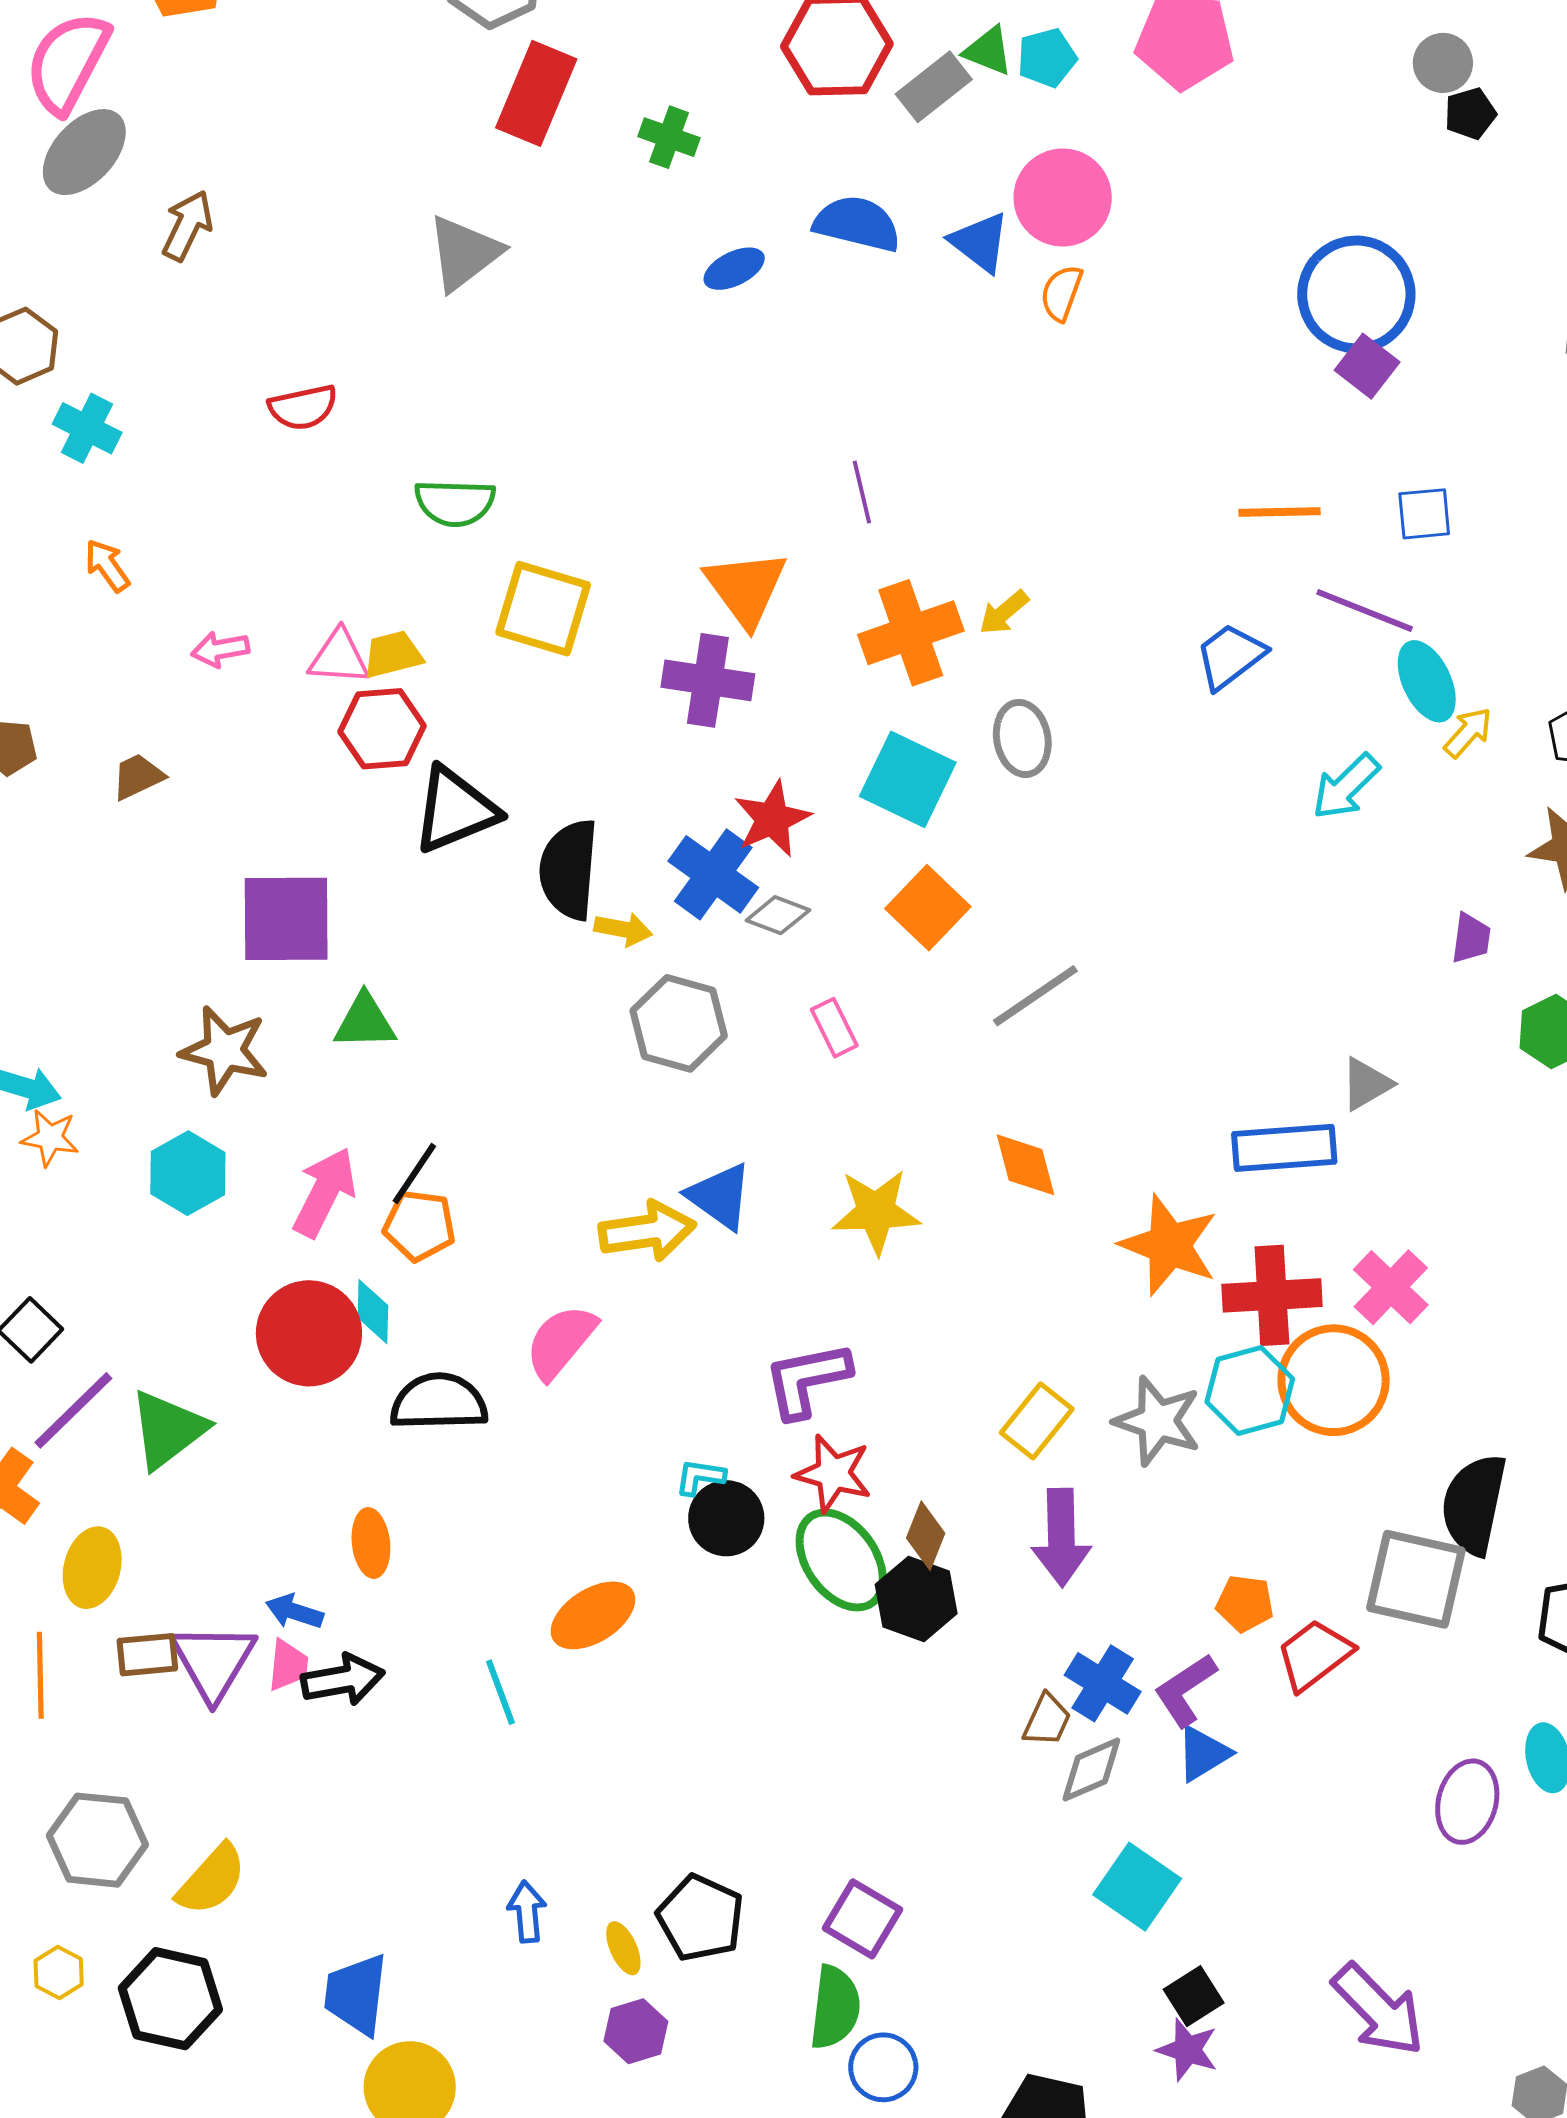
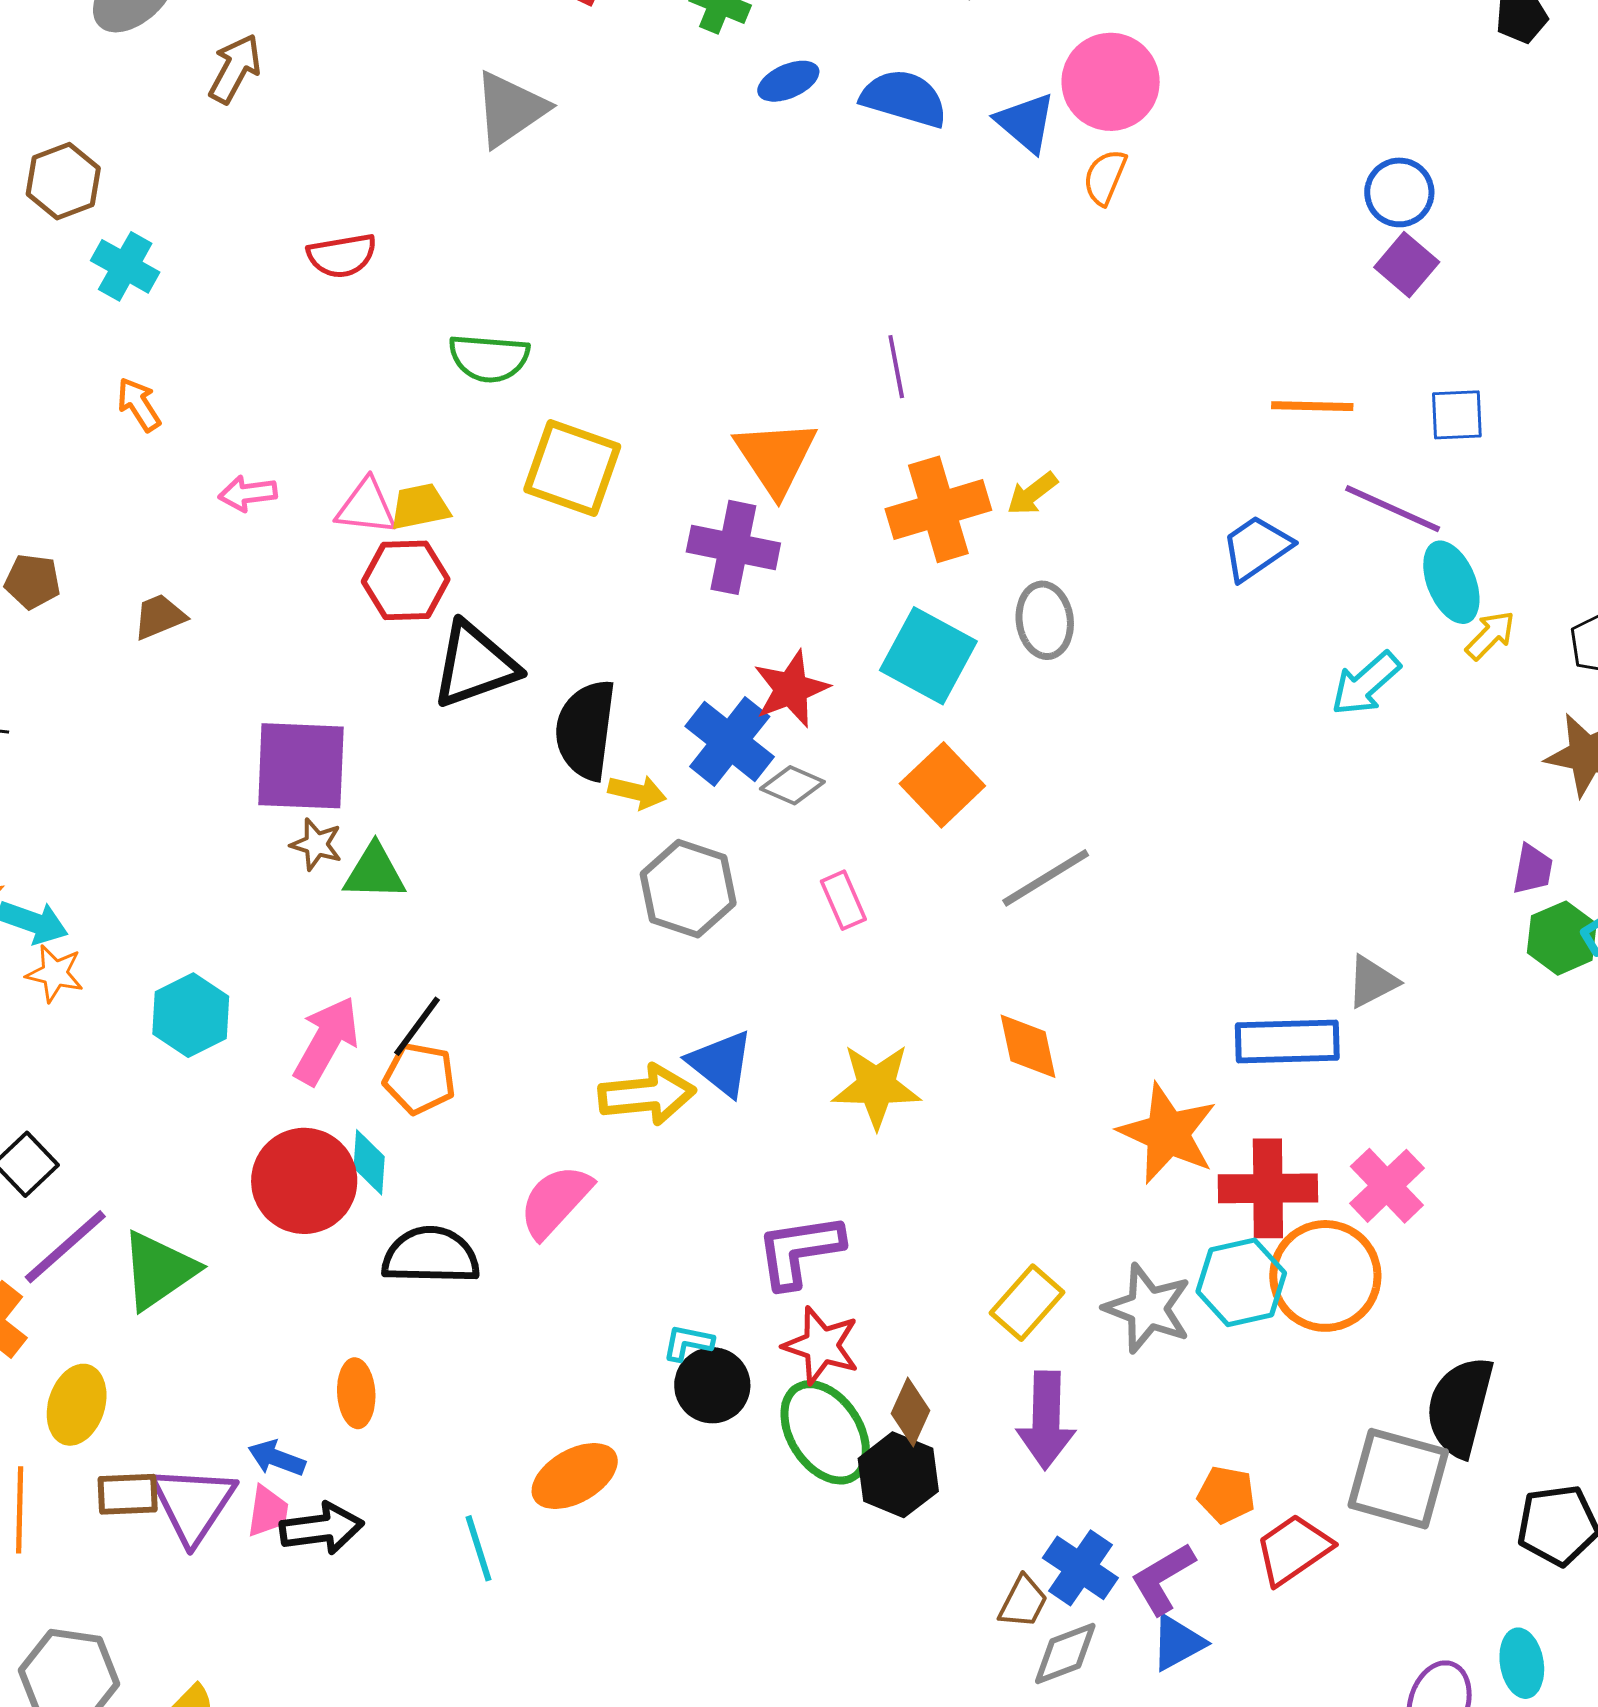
blue ellipse: (734, 269) -> (788, 81), moved
blue circle: (1356, 294) -> (1399, 192), size x0.6
purple trapezoid: (1471, 938) -> (1533, 869), moved
brown star: (224, 1051) -> (316, 844), moved, size x0.6

